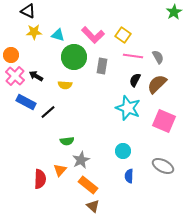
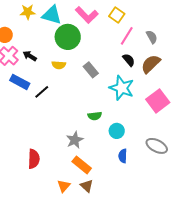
cyan triangle: (58, 35) -> (52, 15), size x1.5
pink line: (133, 56) -> (127, 36), turned -66
gray rectangle: (102, 66) -> (91, 70), moved, turned -49
black semicircle: (135, 80) -> (129, 60), turned 112
pink square: (164, 121) -> (158, 101), turned 30
green semicircle: (67, 141) -> (95, 116), moved
orange triangle: (60, 170) -> (64, 186), moved

